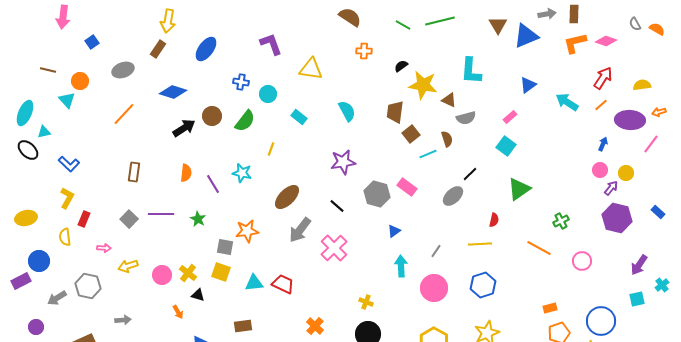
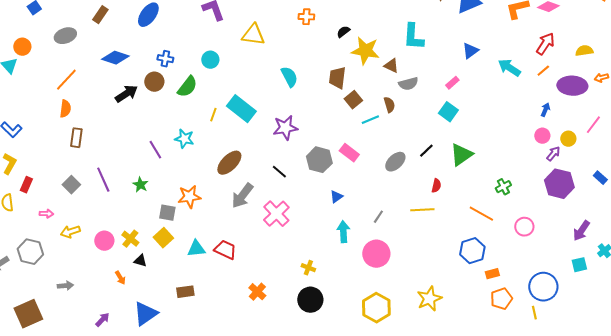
blue cross: (241, 82) -> (165, 59), moved
cyan rectangle: (299, 117) -> (241, 109), moved, size x1.8
pink line: (651, 144) -> (593, 125), moved
orange semicircle: (186, 173) -> (65, 109), moved
black line: (470, 174) -> (426, 151), moved
purple line: (161, 214) -> (103, 180), turned 65
yellow square: (221, 272) -> (163, 238), turned 30
blue hexagon: (483, 285) -> (472, 251), moved

